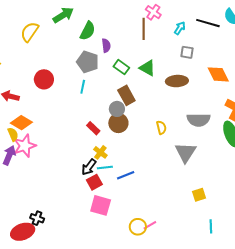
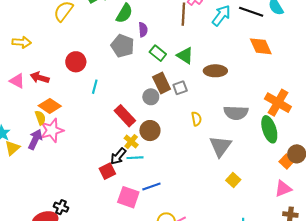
cyan arrow: (180, 28) -> (221, 15), size x1.5
gray square: (187, 52) -> (180, 88), moved, turned -32
orange diamond: (218, 74) -> (261, 46), moved
cyan line: (83, 87) -> (95, 87), moved
brown circle: (118, 123) -> (150, 131), moved
red rectangle: (93, 128) -> (125, 116), size x1.5
blue line: (126, 175) -> (151, 187), moved
red square: (94, 182) -> (107, 171), moved
yellow square: (199, 195) -> (233, 180), moved, turned -32

